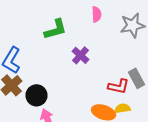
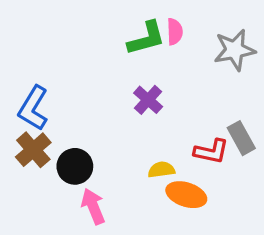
green L-shape: (56, 29) -> (146, 38), moved
yellow semicircle: (122, 108) -> (161, 170), moved

